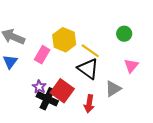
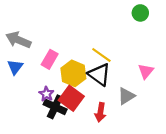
green circle: (124, 34) -> (140, 13), moved
yellow hexagon: (64, 40) -> (73, 73), moved

